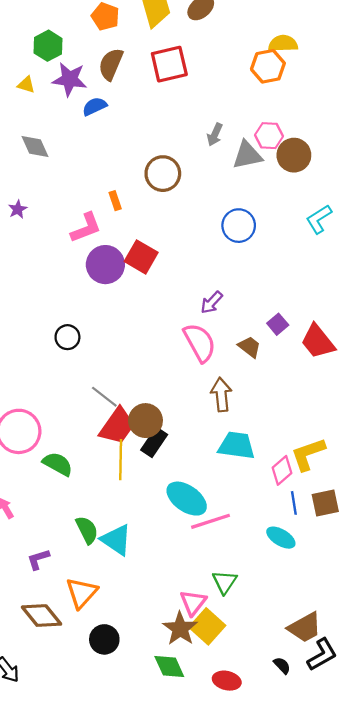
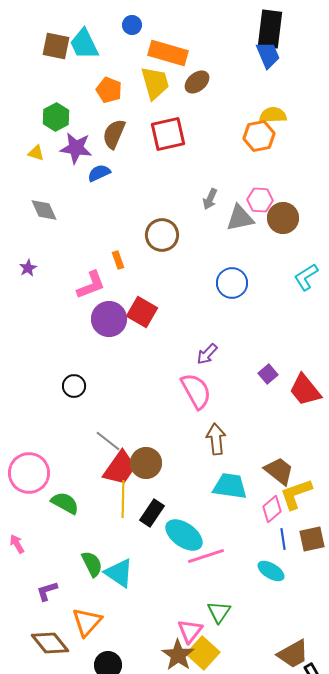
brown trapezoid: (249, 347) -> (279, 471), moved, size x1.4
black rectangle: (154, 442) -> (152, 513), moved

